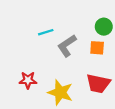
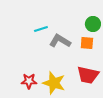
gray L-shape: (67, 46) -> (60, 41), turned 65
red star: (28, 80) -> (29, 81), moved

